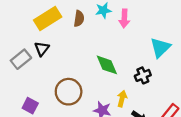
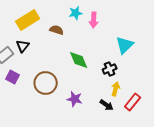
brown semicircle: (79, 19) -> (57, 30), moved, turned -80
yellow arrow: (122, 99) -> (116, 89), moved
purple square: (30, 106) -> (13, 77), moved

